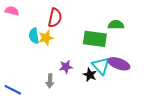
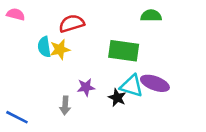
red semicircle: (55, 18) -> (72, 23), turned -120
green semicircle: (116, 25) -> (151, 16), moved
cyan triangle: (101, 66) -> (131, 86), turned -30

